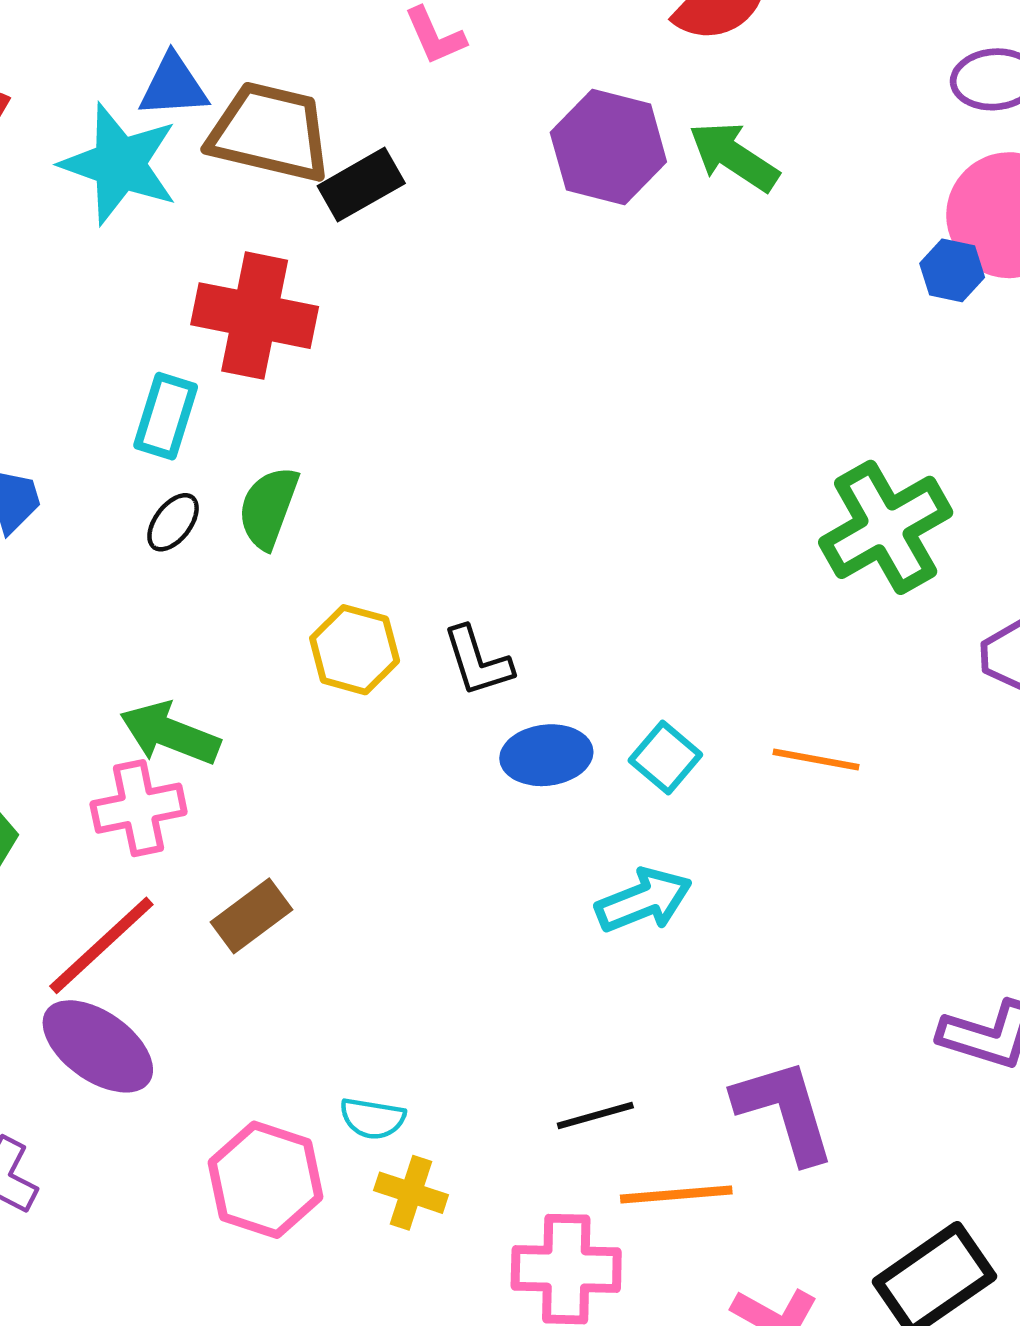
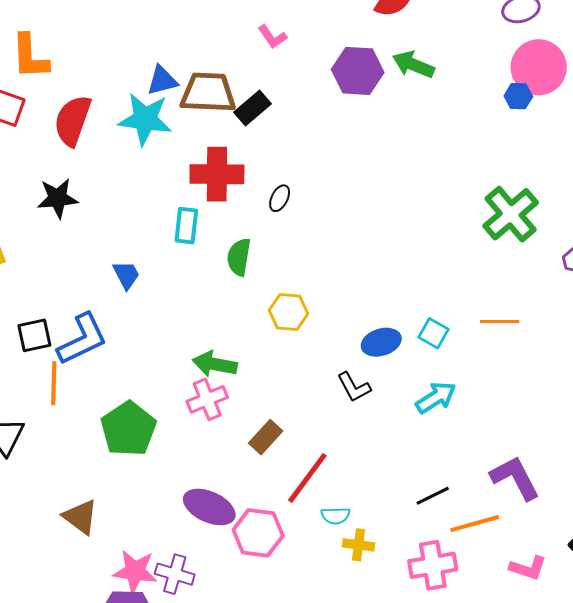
black ellipse: (173, 522) -> (280, 198), moved
black L-shape: (478, 661) -> (354, 387), moved
red line: (101, 945) -> (307, 478), moved
pink hexagon: (266, 1180) -> (258, 533), moved

